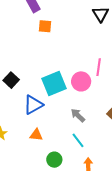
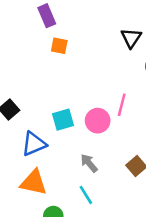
cyan square: (54, 84) -> (63, 120), size x0.7
orange triangle: (36, 135) -> (34, 182), size x1.6

